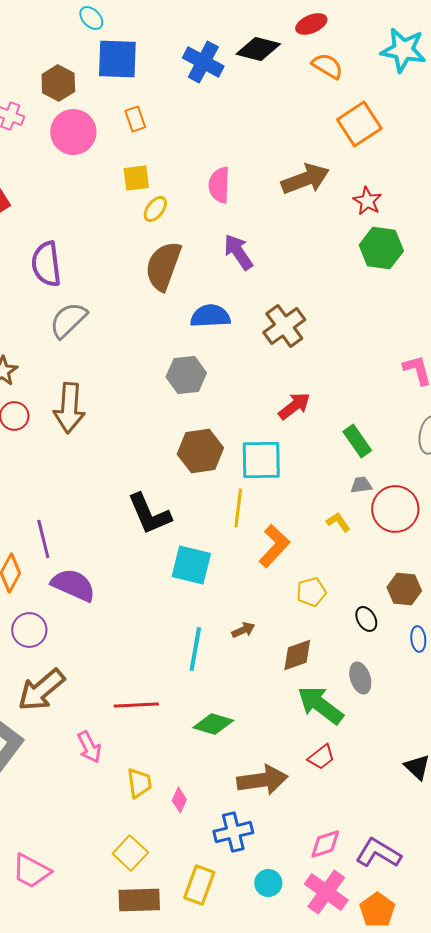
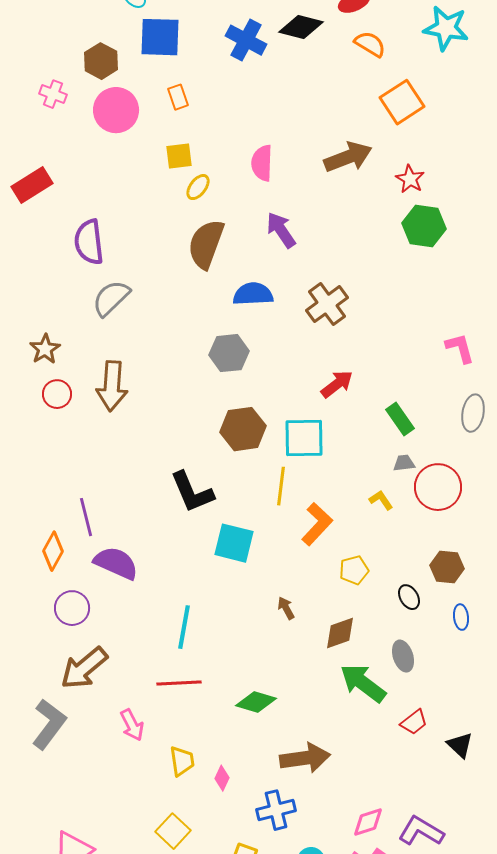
brown arrow: (243, 630) -> (286, 608), turned -95
cyan line: (195, 649) -> (184, 627), moved
red trapezoid: (321, 757) -> (414, 722), moved

